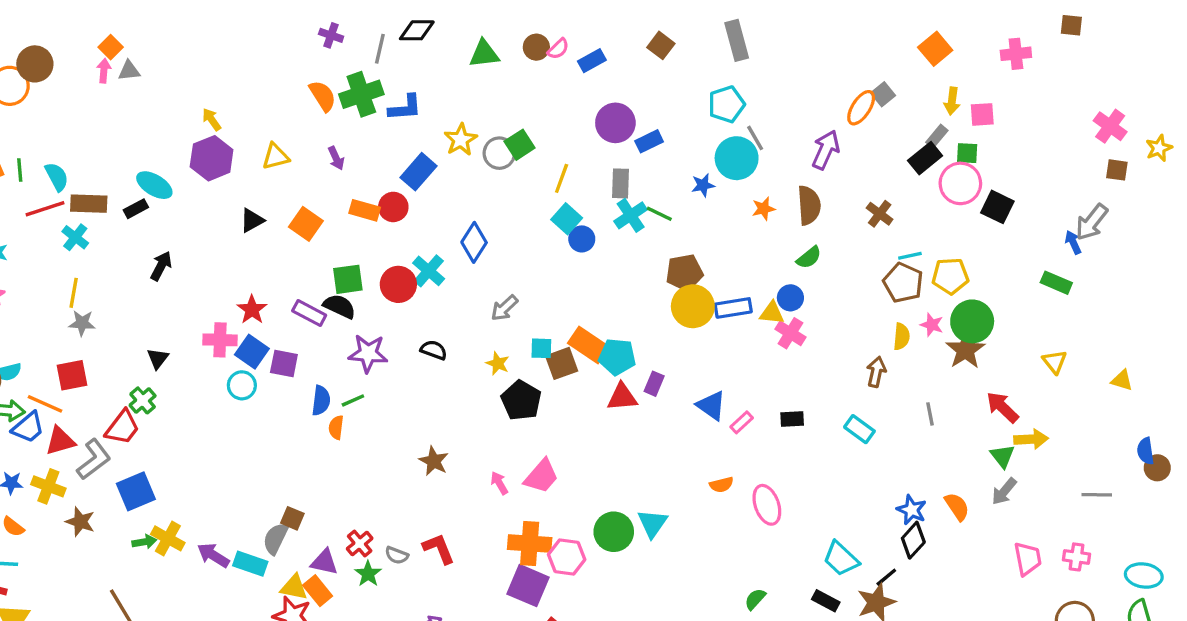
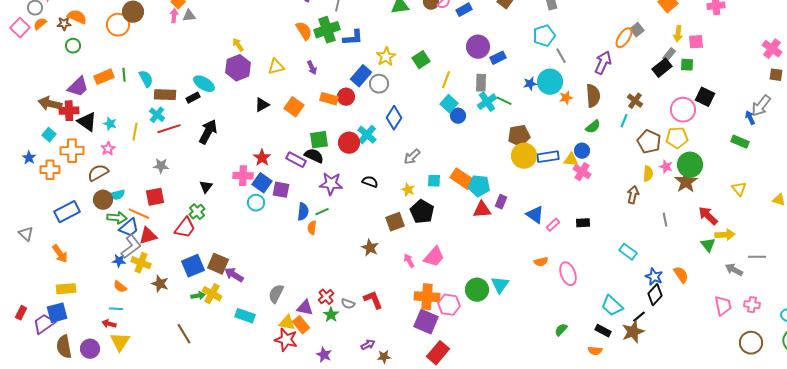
gray circle: (499, 153) -> (379, 84), moved
cyan circle: (737, 158) -> (550, 82), moved
pink circle: (960, 183) -> (683, 110), moved
red line: (45, 209) -> (169, 129), moved
cyan line: (910, 256) -> (624, 121), moved, turned -56
black arrow: (161, 266) -> (208, 132), size x1.4
yellow line: (74, 293) -> (135, 132), moved
brown square: (562, 363) -> (395, 222), moved
cyan rectangle: (859, 429) -> (628, 252), moved
gray L-shape: (94, 459) -> (131, 247), moved
gray arrow: (1004, 491) -> (734, 270), moved, turned 78
gray line: (1097, 495) -> (757, 257), moved
brown square: (292, 518) -> (218, 264), moved, size x1.5
purple arrow: (213, 555) -> (234, 275), moved
cyan rectangle: (250, 564) -> (245, 316), moved

